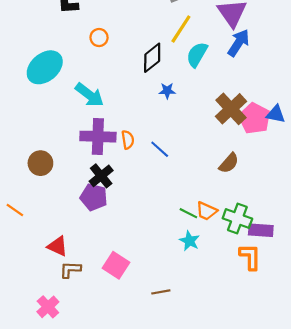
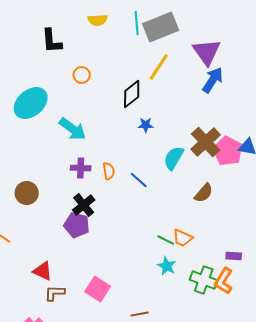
cyan semicircle: (197, 55) -> (174, 158), moved
purple cross: (98, 137) -> (81, 168), size x0.6
green cross: (237, 218) -> (204, 280), moved
purple rectangle: (261, 230) -> (234, 256), size x0.7
orange L-shape: (250, 257) -> (224, 281), turned -148

